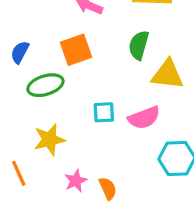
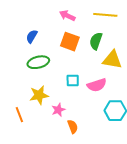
orange square: (76, 50) -> (70, 42), moved, turned 36
blue semicircle: (20, 52) -> (32, 36), moved
pink star: (76, 181) -> (58, 110), moved

